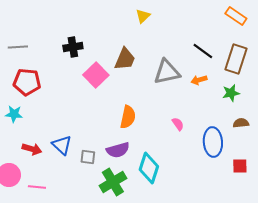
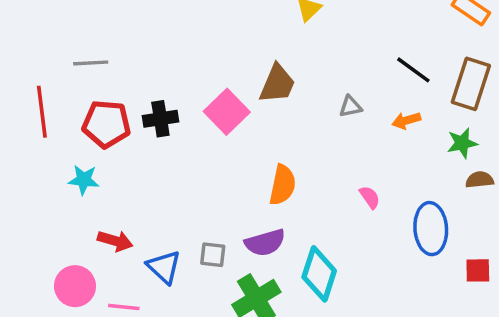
black cross: (73, 47) -> (160, 119), moved
gray triangle: (167, 72) -> (351, 107), size x0.5
brown semicircle: (241, 123) -> (480, 180), moved
blue triangle: (62, 145) -> (164, 267), moved

